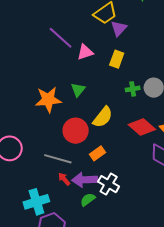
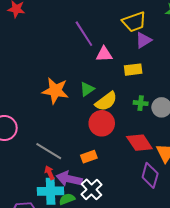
yellow rectangle: (117, 59) -> (133, 70), turned 48
yellow semicircle: (103, 117) -> (106, 101), moved
red circle: (76, 131) -> (102, 123), moved
cyan cross: (36, 202) -> (51, 191), moved

